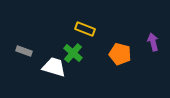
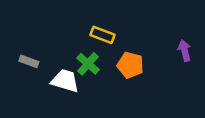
orange pentagon: (120, 54) -> (130, 65), moved

